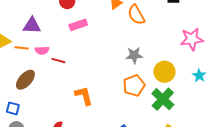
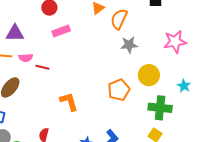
orange semicircle: (136, 15) -> (119, 19), turned 55
gray star: (134, 55) -> (129, 45), moved
cyan star: (199, 76) -> (184, 86), moved
green cross: (163, 99) -> (160, 108), moved, turned -35

